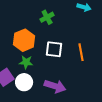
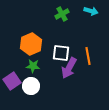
green cross: (47, 17) -> (62, 14), moved
purple arrow: (55, 86) -> (69, 68), moved, turned 100

